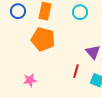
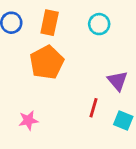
orange pentagon: (43, 39) -> (47, 62), turned 30

